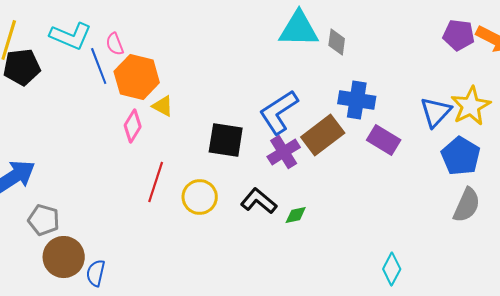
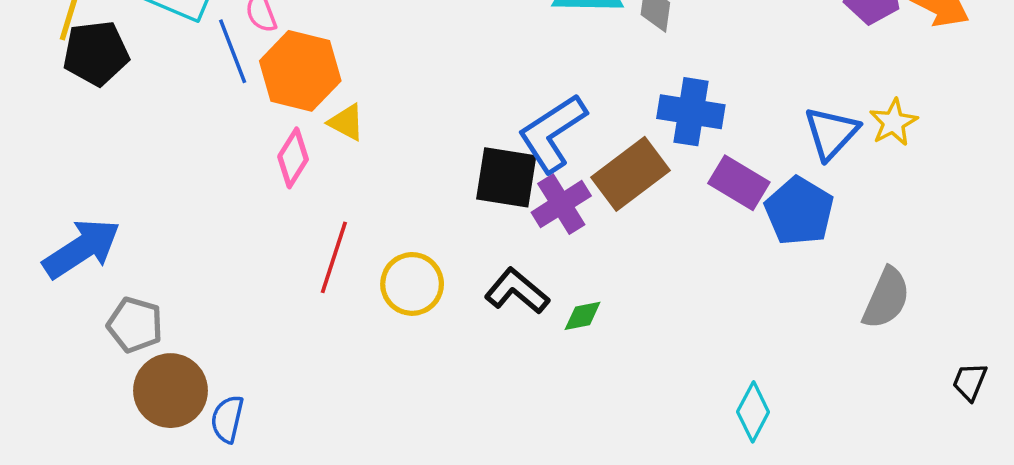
yellow star: (471, 106) -> (893, 122), size x0.7
black square: (226, 140) -> (506, 177), moved
blue pentagon: (461, 156) -> (799, 211), moved

